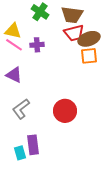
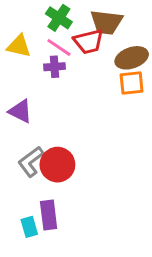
red trapezoid: (74, 33) -> (89, 42), moved
pink line: (14, 45) -> (59, 47), moved
red circle: (65, 111) -> (57, 165), moved

